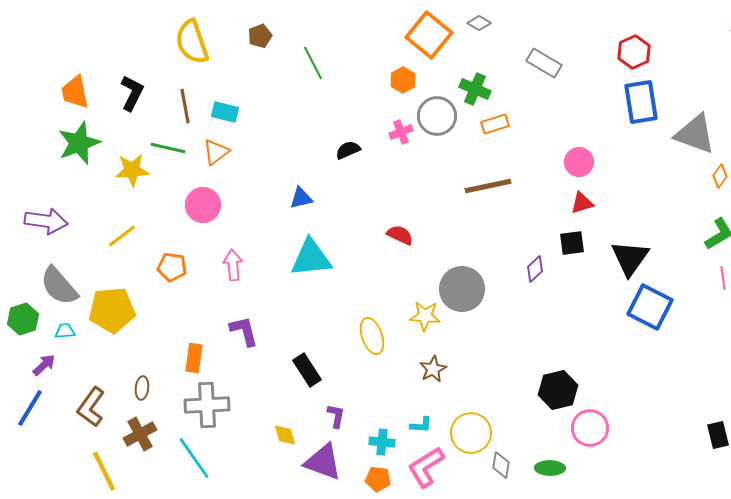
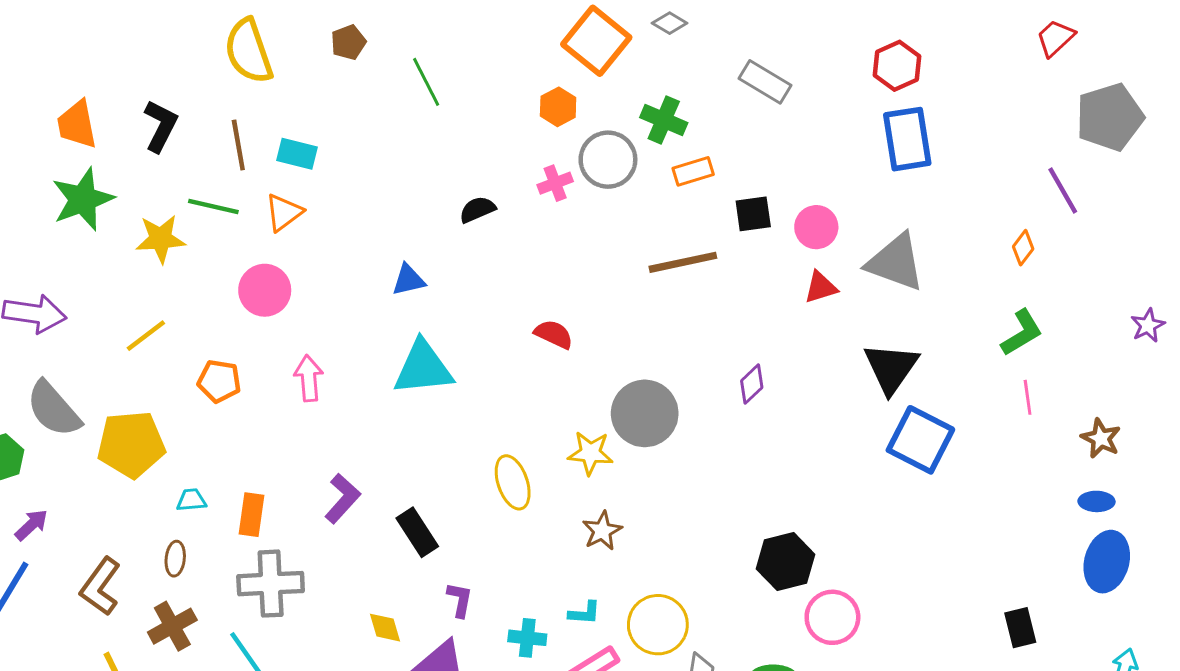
gray triangle: (695, 134) -> (896, 262), moved
black square: (572, 243) -> (753, 214), moved
cyan trapezoid: (65, 331) -> (191, 500), moved
purple L-shape: (244, 331) -> (342, 498), moved, turned 56

